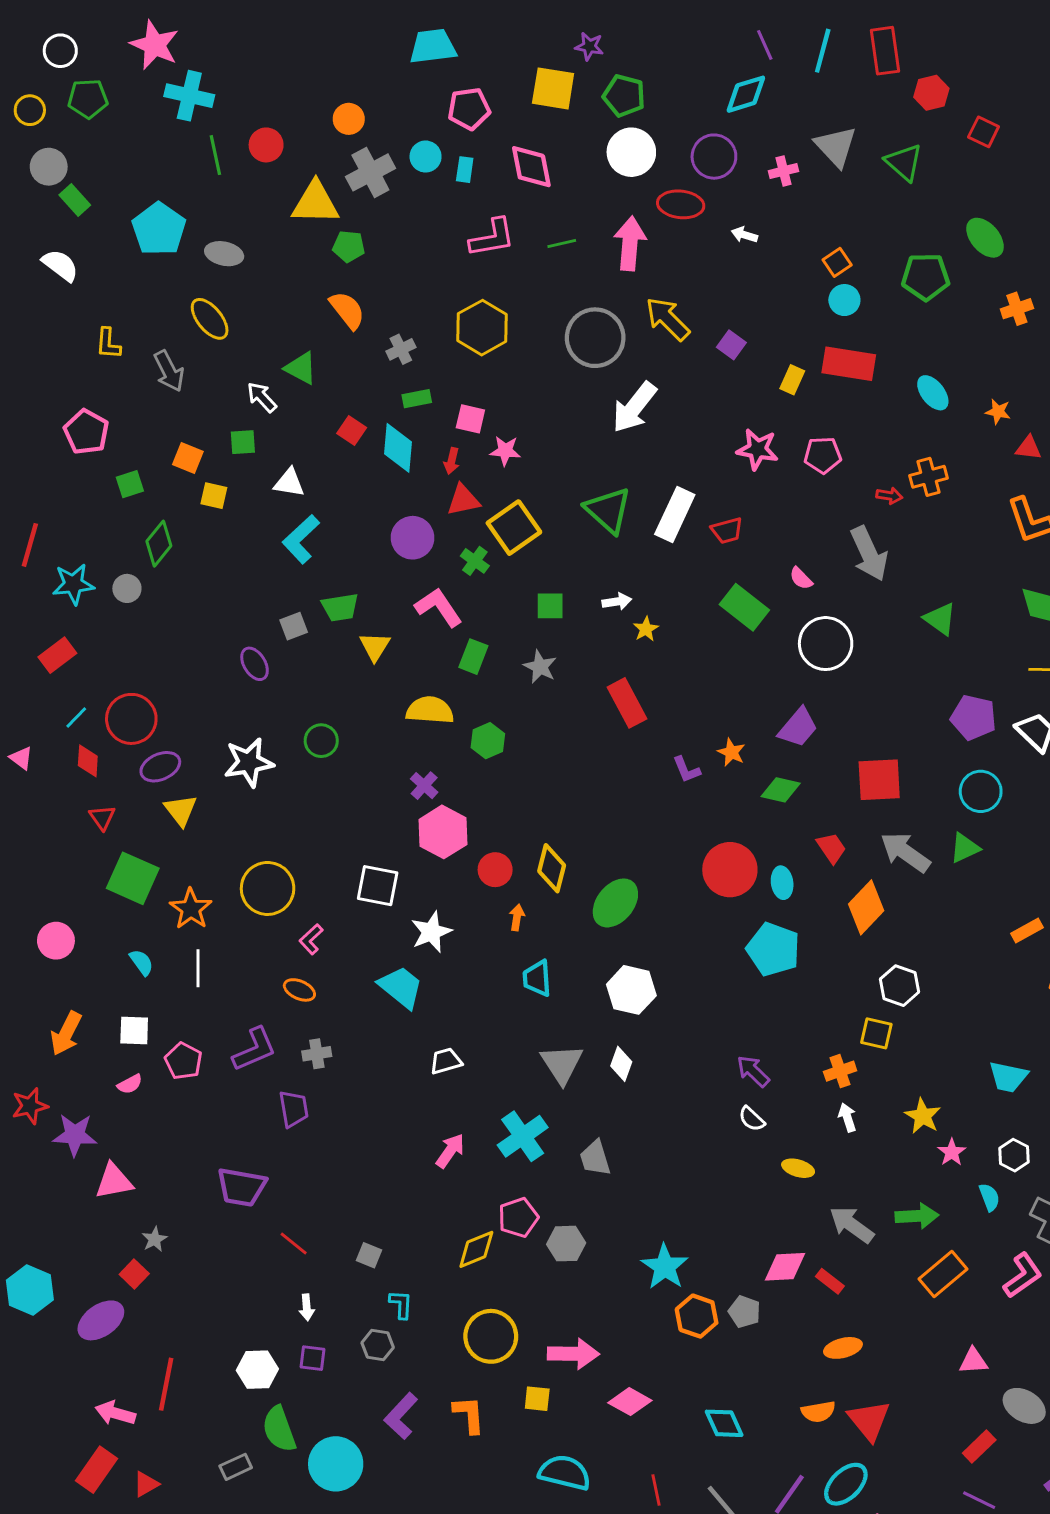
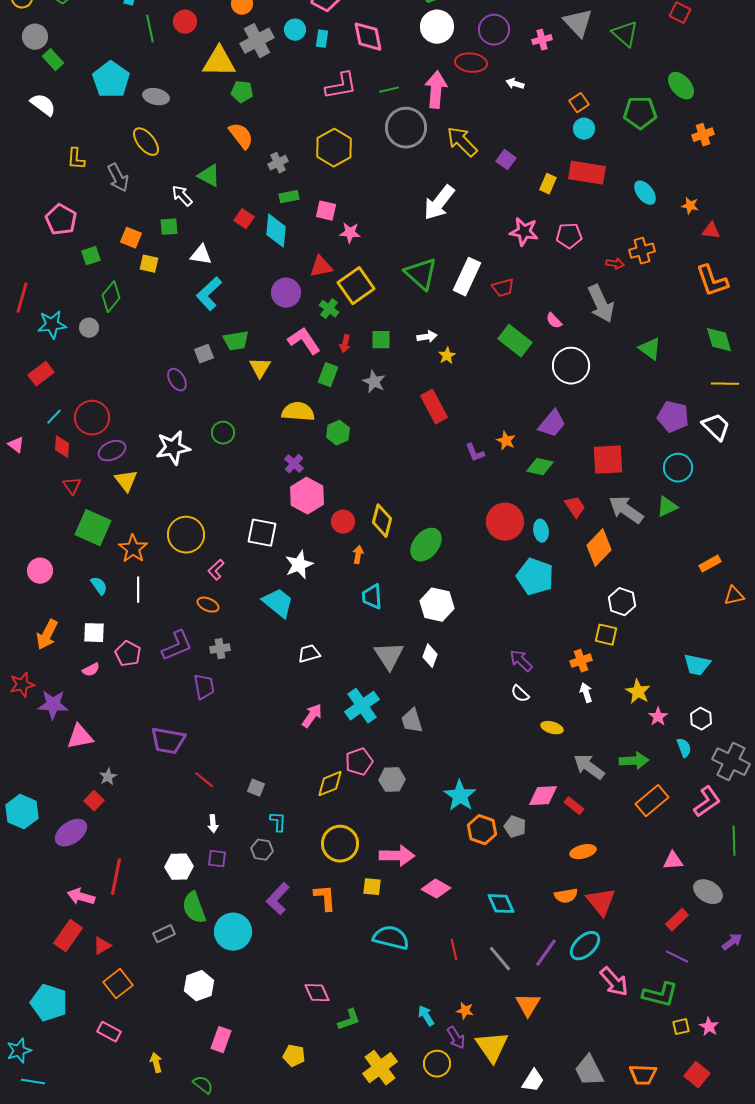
gray circle: (595, 338) -> (406, 128), moved
red arrow: (452, 461) -> (345, 344), moved

